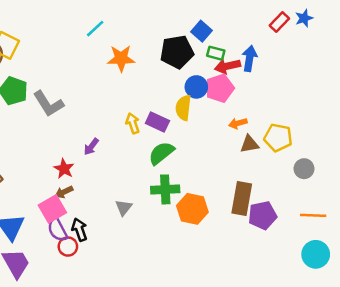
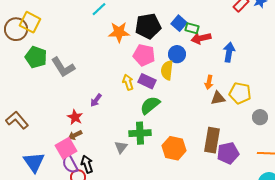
blue square: (202, 31) -> (179, 23), moved
black pentagon: (177, 52) -> (148, 26), moved
blue arrow: (250, 58) -> (229, 52), moved
pink pentagon: (220, 88) -> (144, 55), moved, turned 30
orange arrow: (238, 123) -> (209, 82), turned -64
green cross: (165, 189) -> (140, 133), moved

